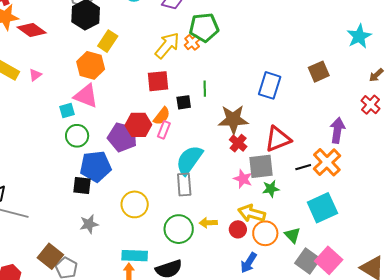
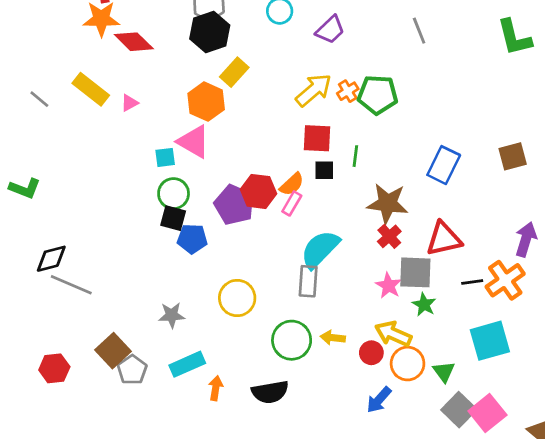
green pentagon: (204, 27) -> (378, 95), moved
red square: (158, 81) -> (317, 138), moved
blue pentagon: (95, 166) -> (192, 239), size x0.7
black square: (82, 186) -> (173, 218), moved
green star: (271, 189) -> (424, 305), turned 30
cyan rectangle: (135, 256) -> (187, 364), moved, turned -35

